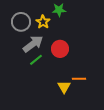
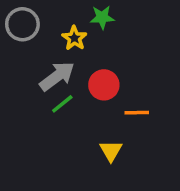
gray circle: (21, 22) -> (22, 24), moved
orange line: (79, 79) -> (137, 113), moved

